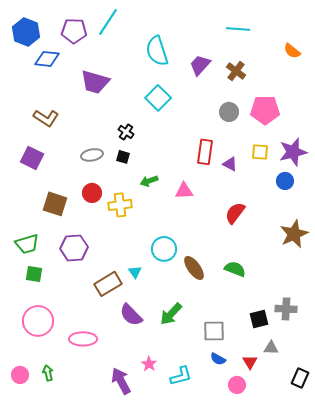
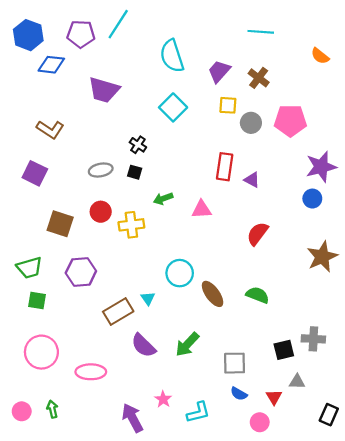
yellow square: (260, 152) -> (228, 105), moved

